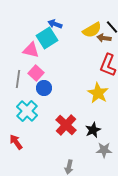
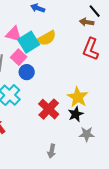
yellow semicircle: (92, 30) -> (47, 38), moved
cyan square: (47, 38) -> (29, 42), moved
yellow star: (98, 93) -> (78, 97), moved

